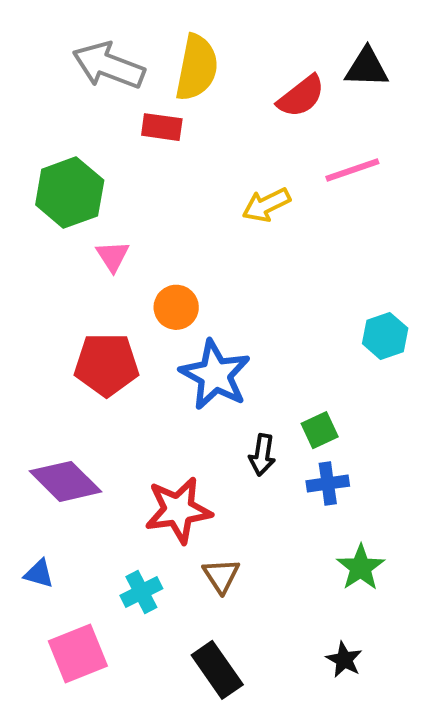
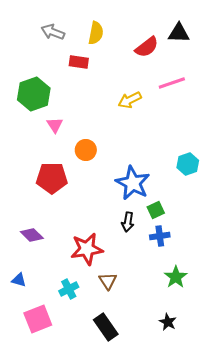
gray arrow: (109, 66) -> (53, 32), size x0.7
yellow semicircle: (197, 68) -> (96, 33), size x0.7
blue star: (215, 375) -> (133, 183), moved
purple diamond: (66, 481) -> (32, 235), size x0.7

